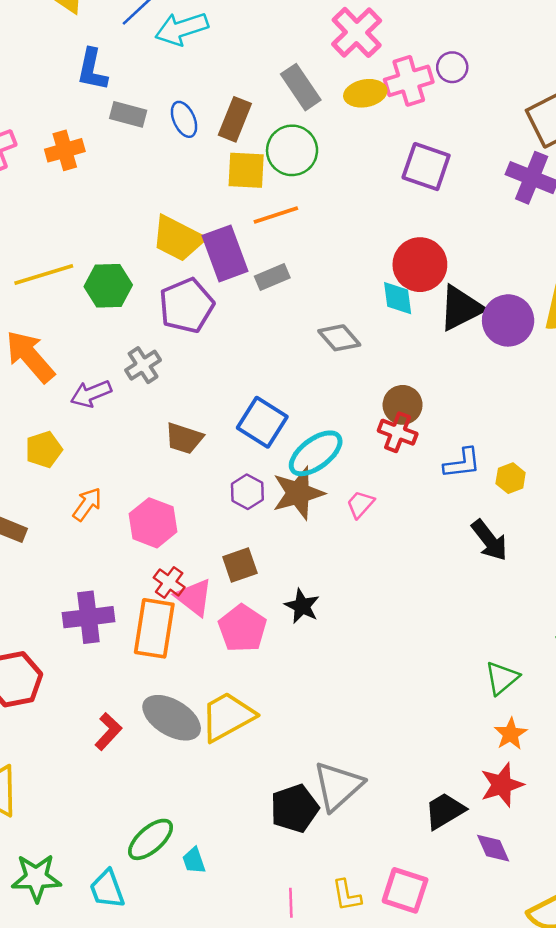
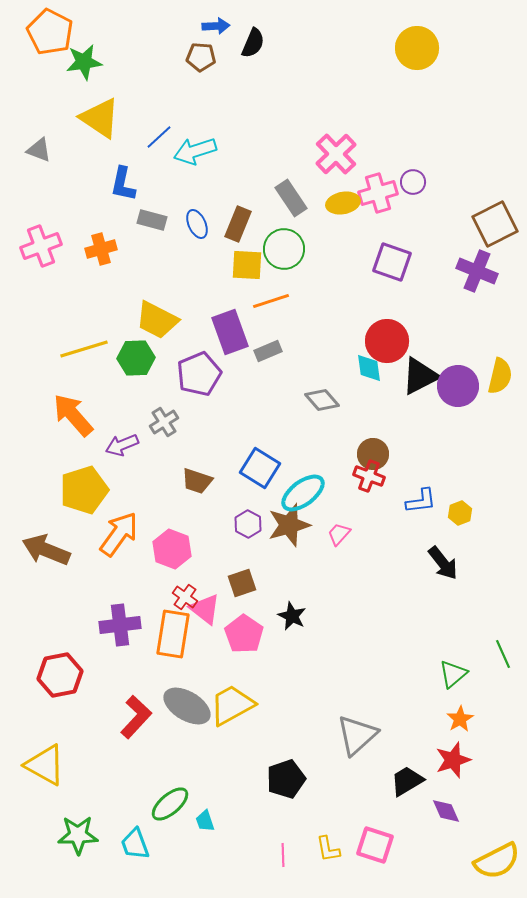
yellow trapezoid: (178, 239) -> (157, 320), moved
yellow pentagon: (44, 450) -> (84, 490), size x1.6
orange arrow: (87, 504) -> (119, 534), size x1.6
red L-shape: (108, 731) -> (136, 717), size x1.4
gray triangle: (338, 786) -> (357, 735), moved

